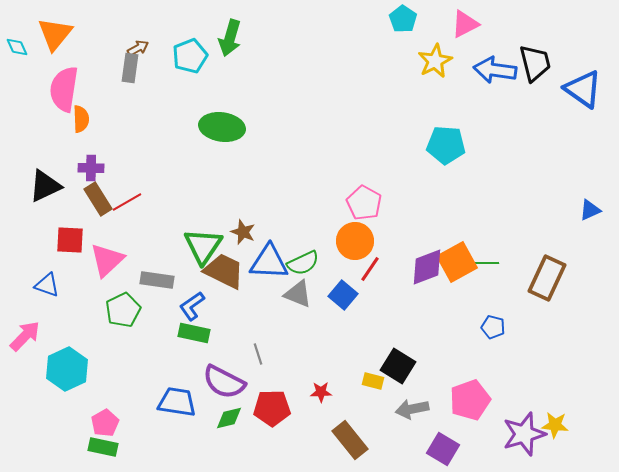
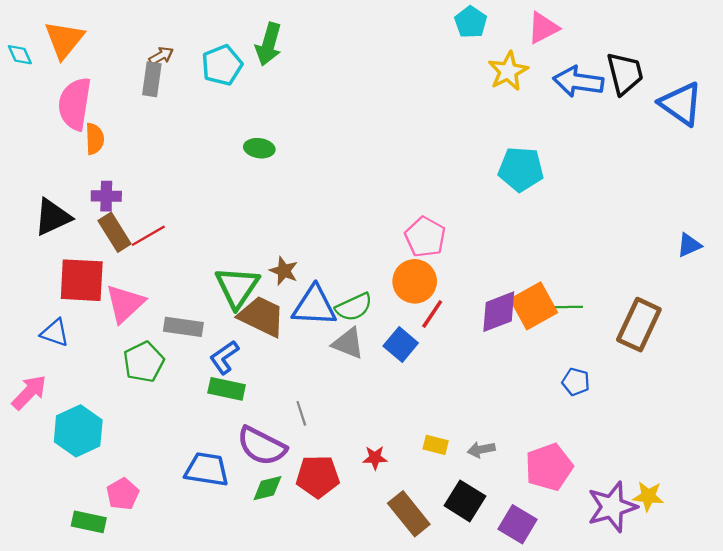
green ellipse: (222, 127) -> (259, 148), size x0.6
red square: (70, 240) -> (82, 280), size x1.4
black square: (398, 366) -> (465, 501), moved
gray arrow: (412, 409) -> (481, 450), moved, size x0.7
green rectangle: (103, 447) -> (89, 522), moved

